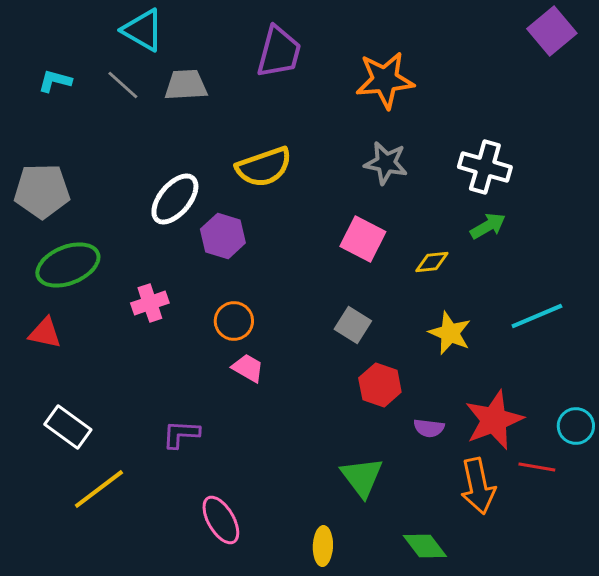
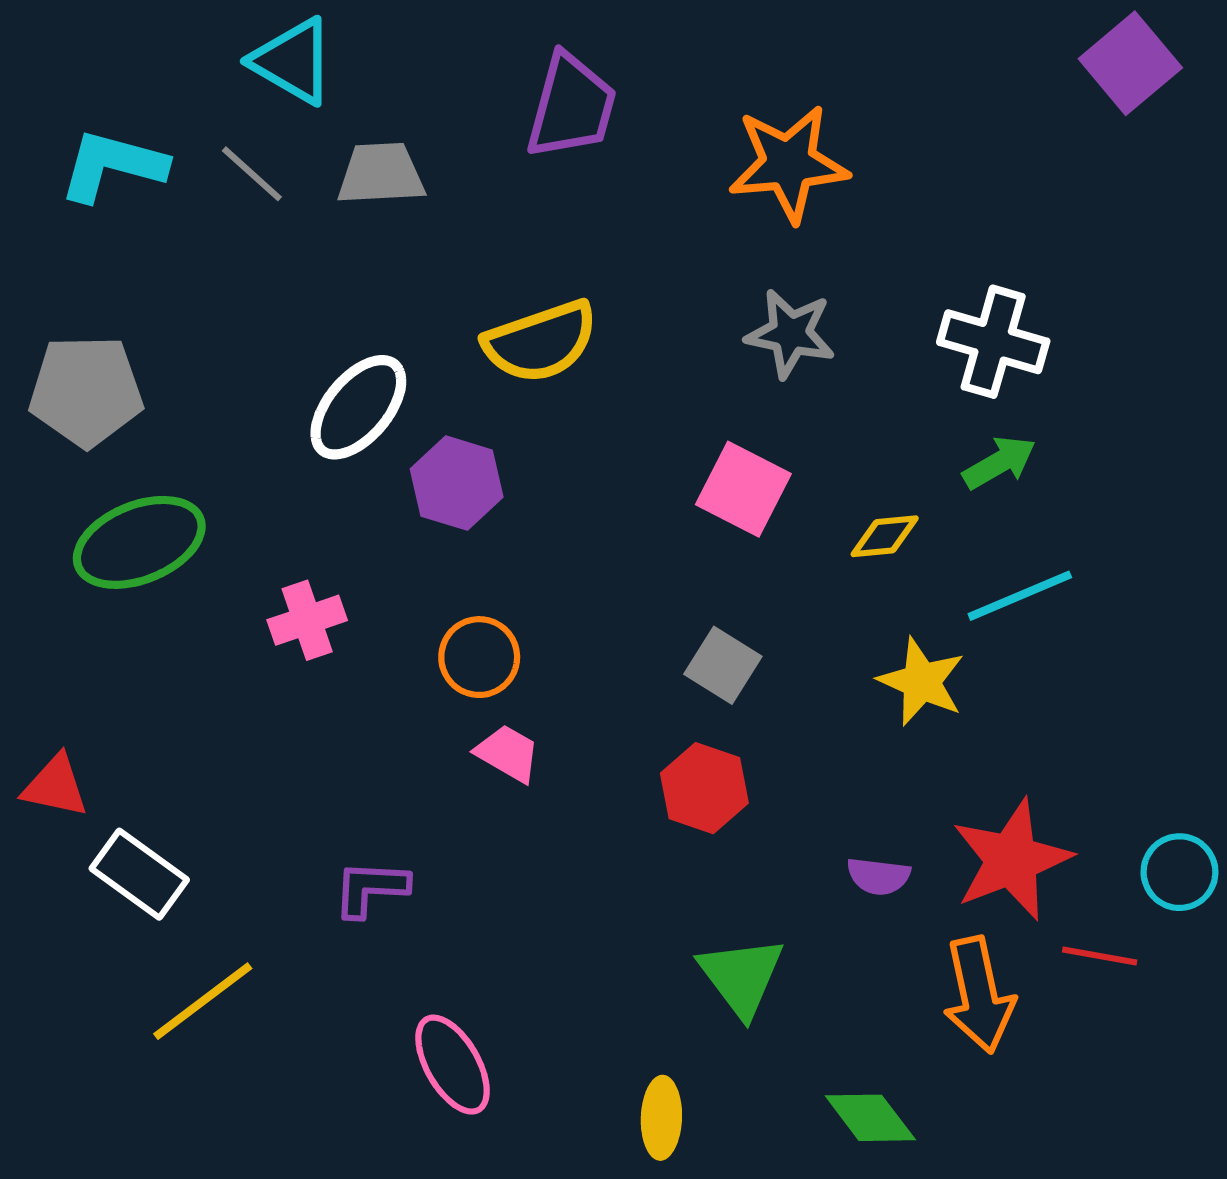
cyan L-shape: (55, 81) -> (113, 166), size x1.6
cyan line: (537, 316) -> (1020, 596), moved
red triangle: (45, 333) -> (55, 786), moved
red hexagon: (380, 385) -> (704, 788), moved

